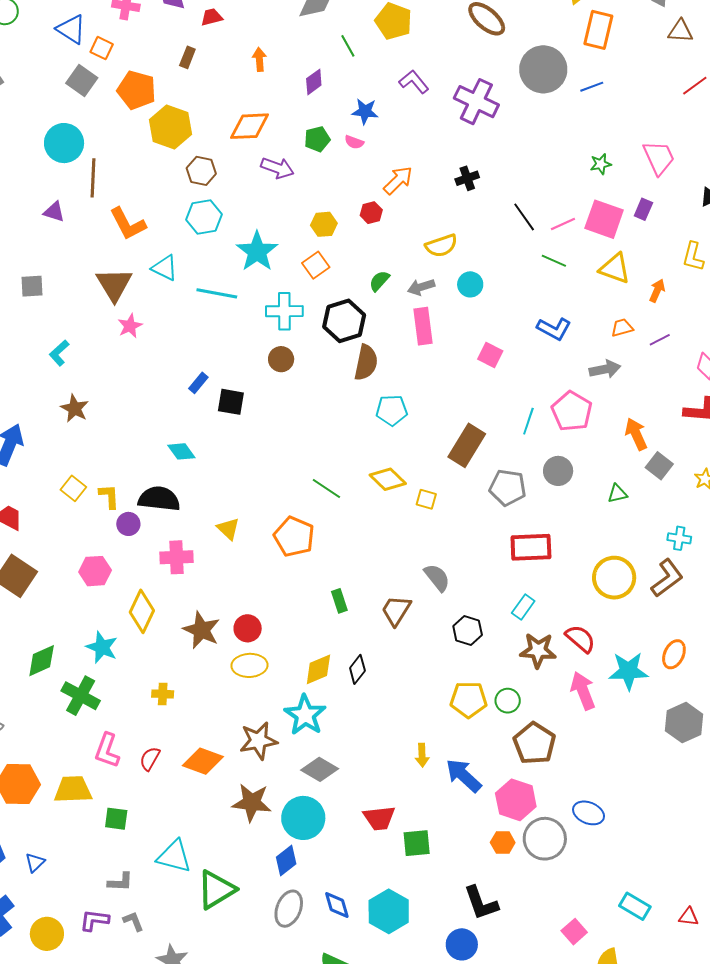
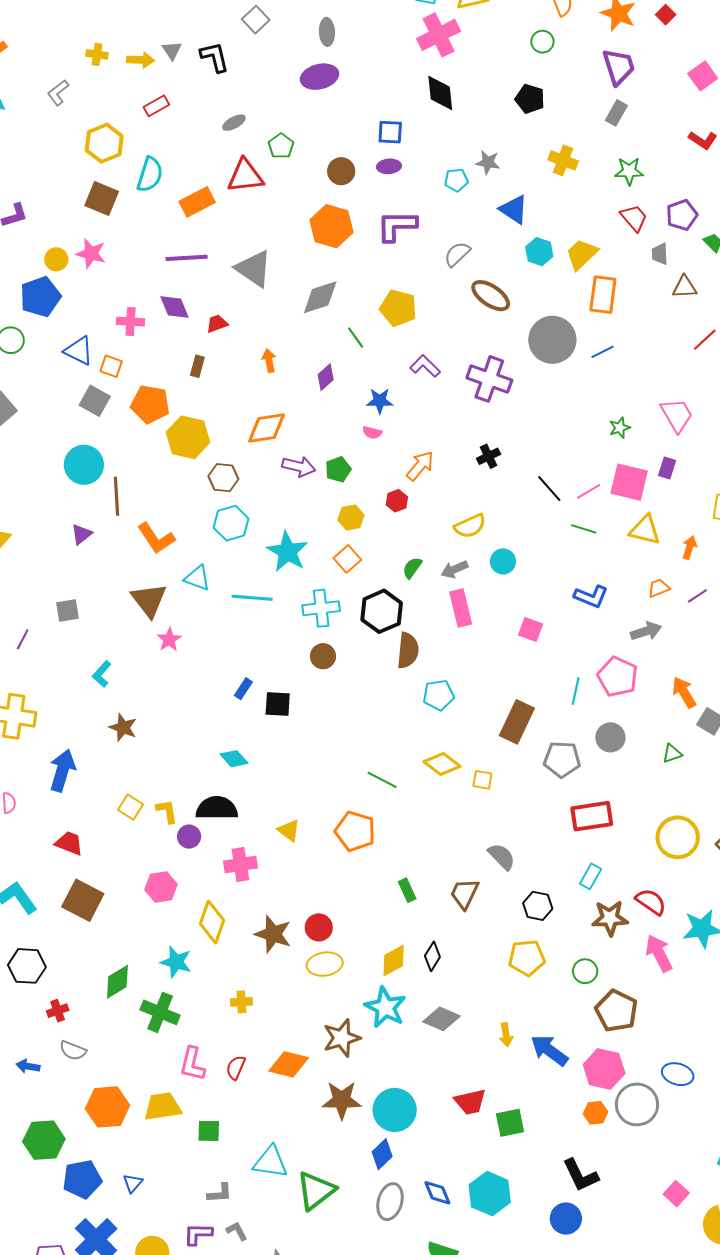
green pentagon: (317, 139) -> (338, 469), moved
purple triangle: (54, 212) -> (81, 534), turned -50
yellow pentagon: (469, 700) -> (527, 958), moved
gray diamond: (320, 769) -> (441, 1019), moved

